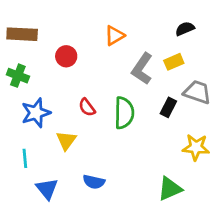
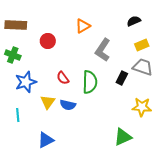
yellow rectangle: (174, 62) -> (142, 45), moved
blue semicircle: (94, 182) -> (68, 105), moved
blue triangle: (47, 189) -> (46, 140), moved, turned 42

